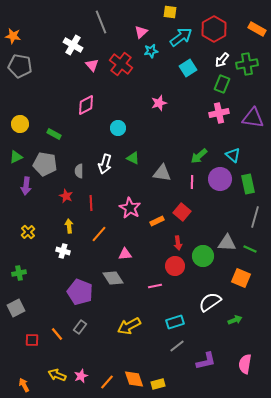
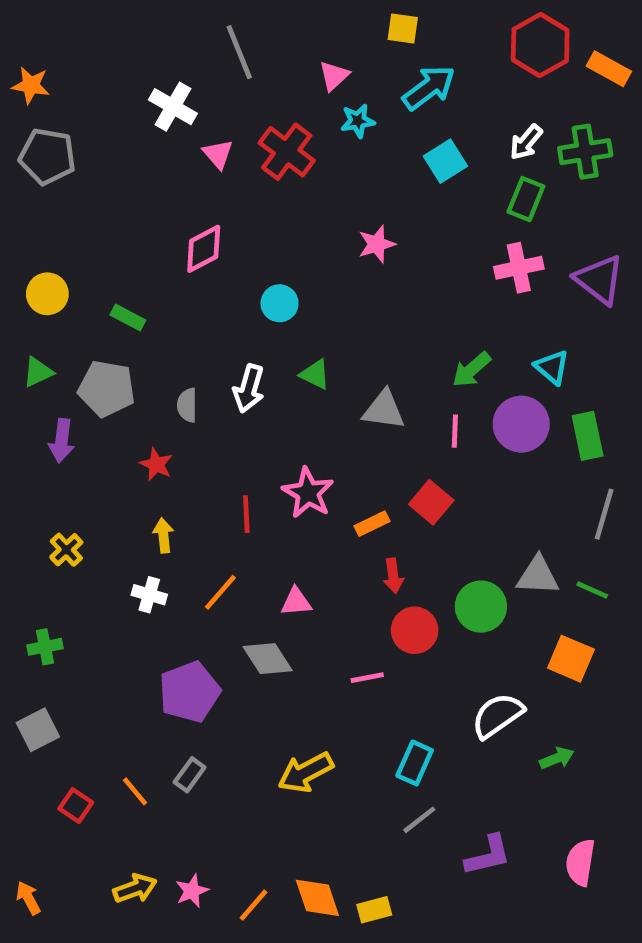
red hexagon: (214, 29) -> (540, 45), moved
purple triangle: (253, 118) -> (599, 280), turned 30
red line: (91, 203) -> (246, 514), moved
orange line: (99, 234) -> (220, 592), moved
red arrow: (178, 243) -> (393, 576), moved
purple pentagon: (80, 292) -> (190, 692), turned 30
cyan rectangle: (175, 322) -> (415, 763), turned -48
red square: (32, 340) -> (76, 806), turned 32
yellow arrow: (57, 375) -> (135, 888), turned 138
orange arrow: (24, 385) -> (28, 898), moved

